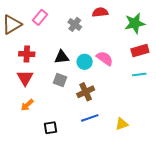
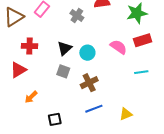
black triangle: (62, 57) -> (64, 48), turned -35
pink semicircle: (105, 58) -> (119, 47), moved
cyan line: (139, 75) -> (141, 72), moved
red triangle: (25, 78) -> (18, 70), moved, turned 30

